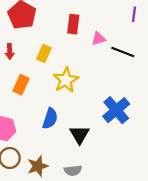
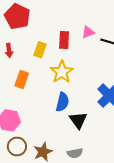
red rectangle: (73, 24) -> (64, 40), moved
blue semicircle: (50, 118) -> (62, 102), moved

